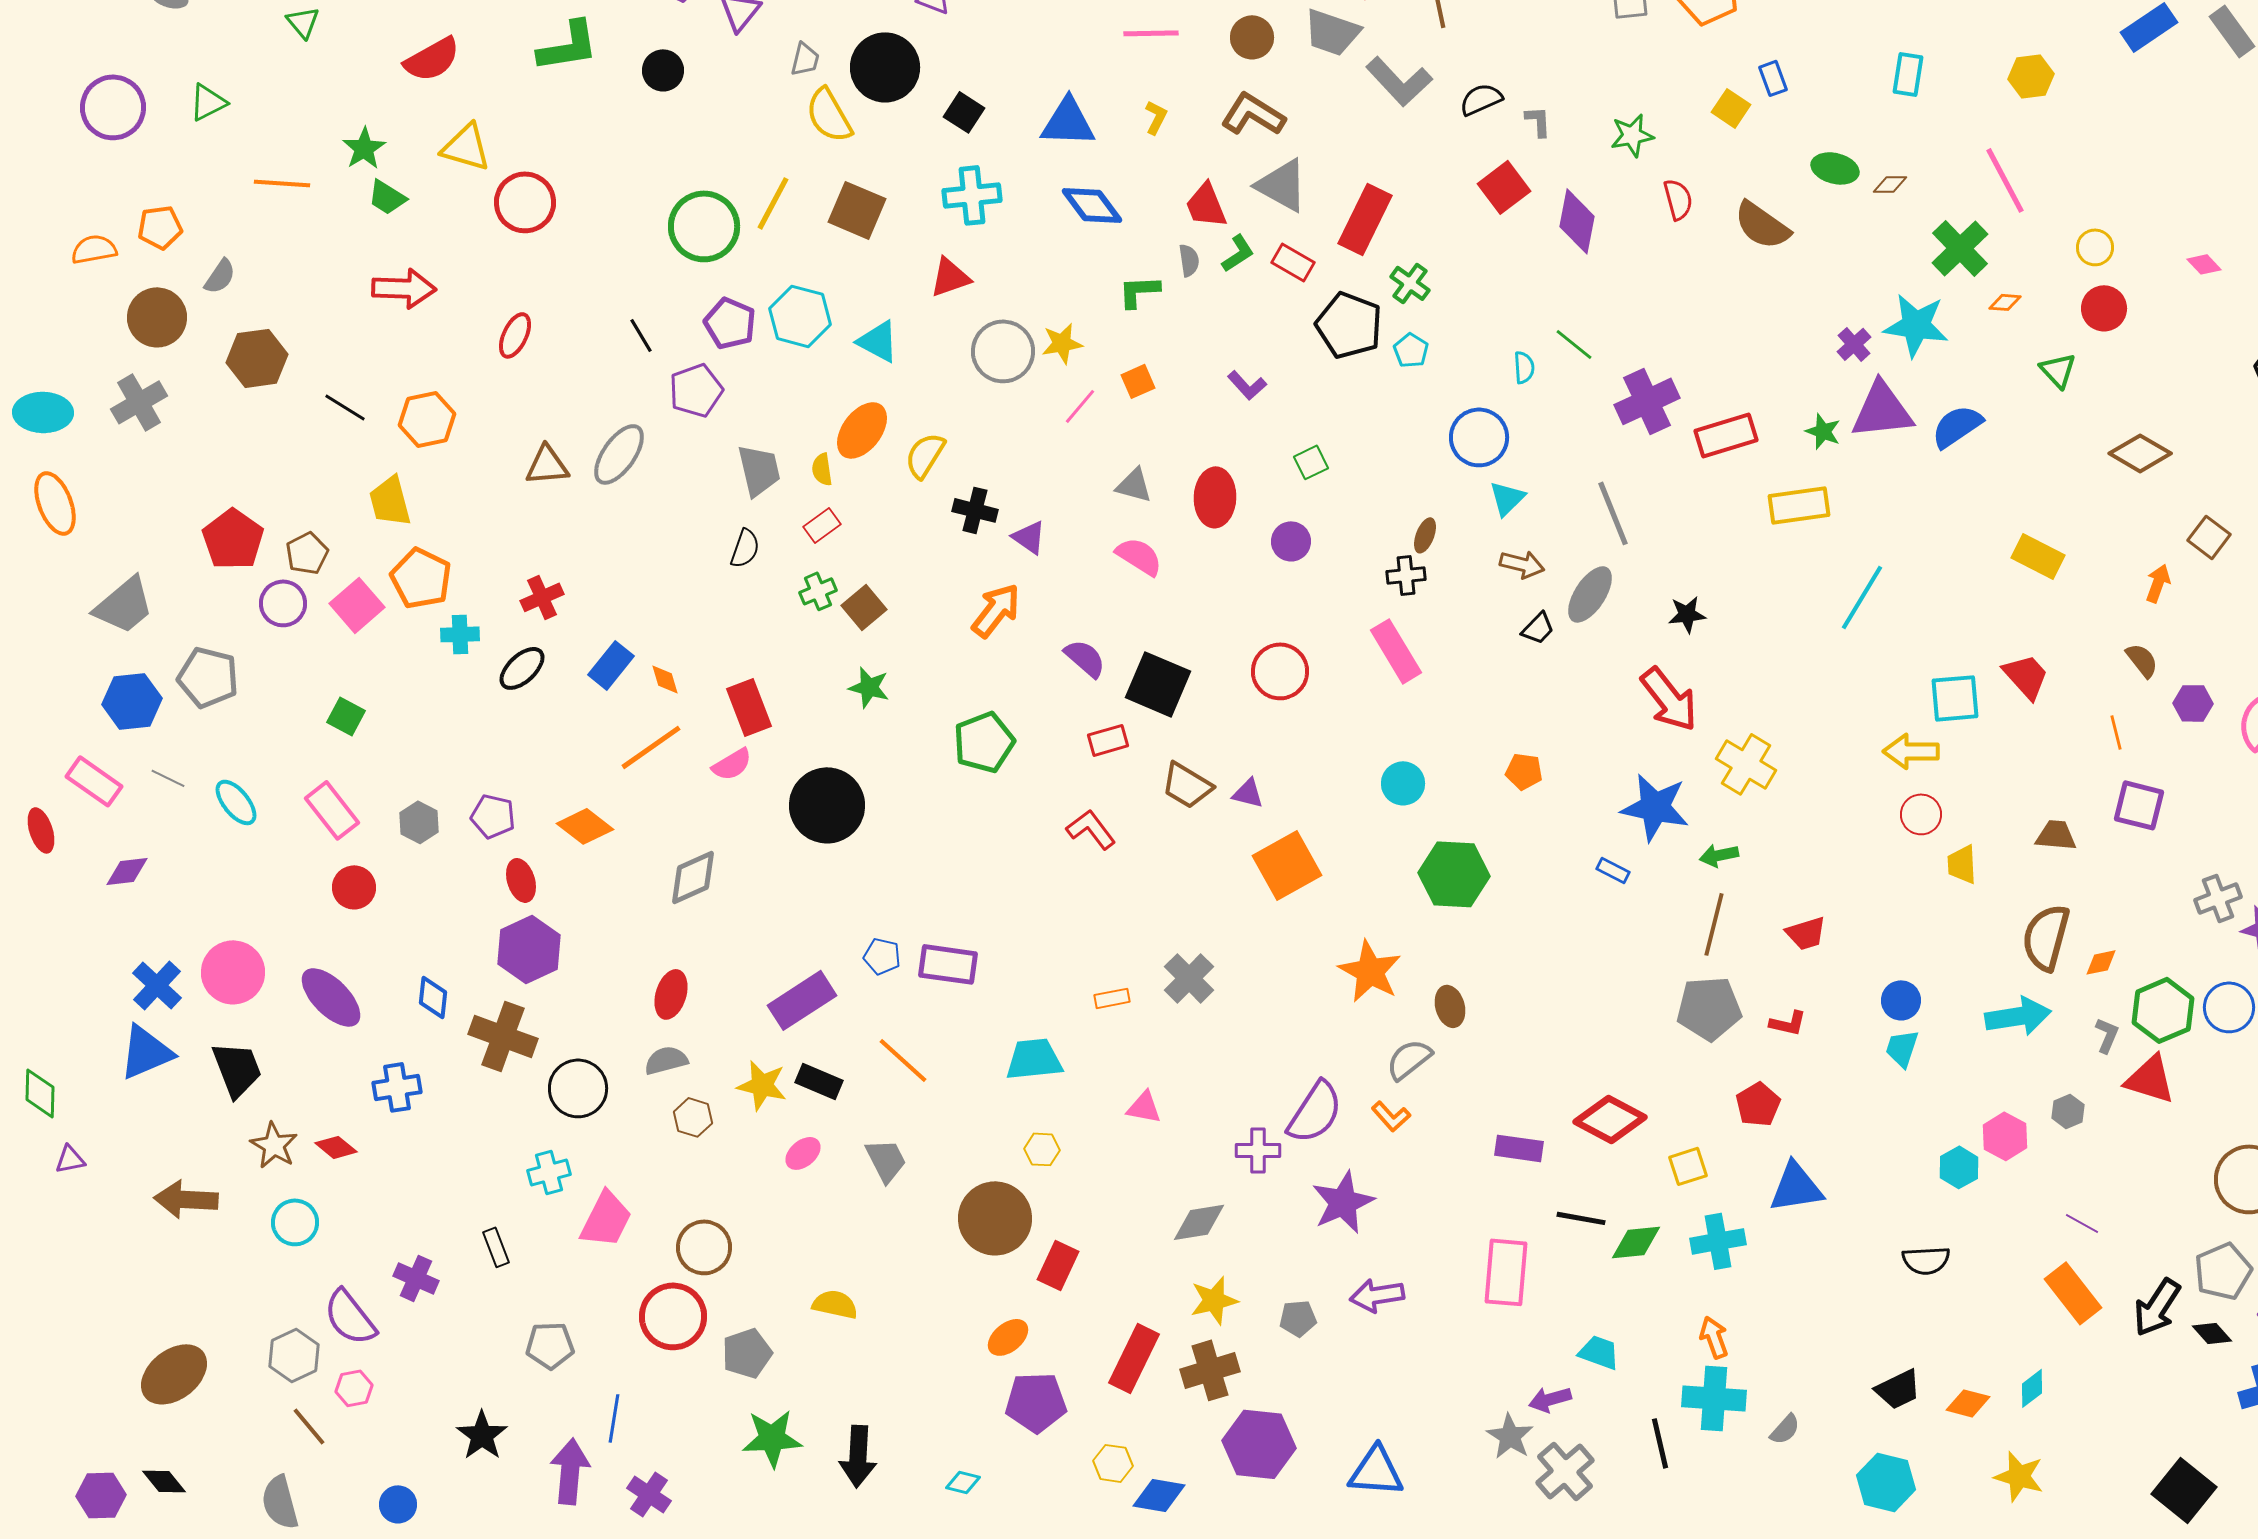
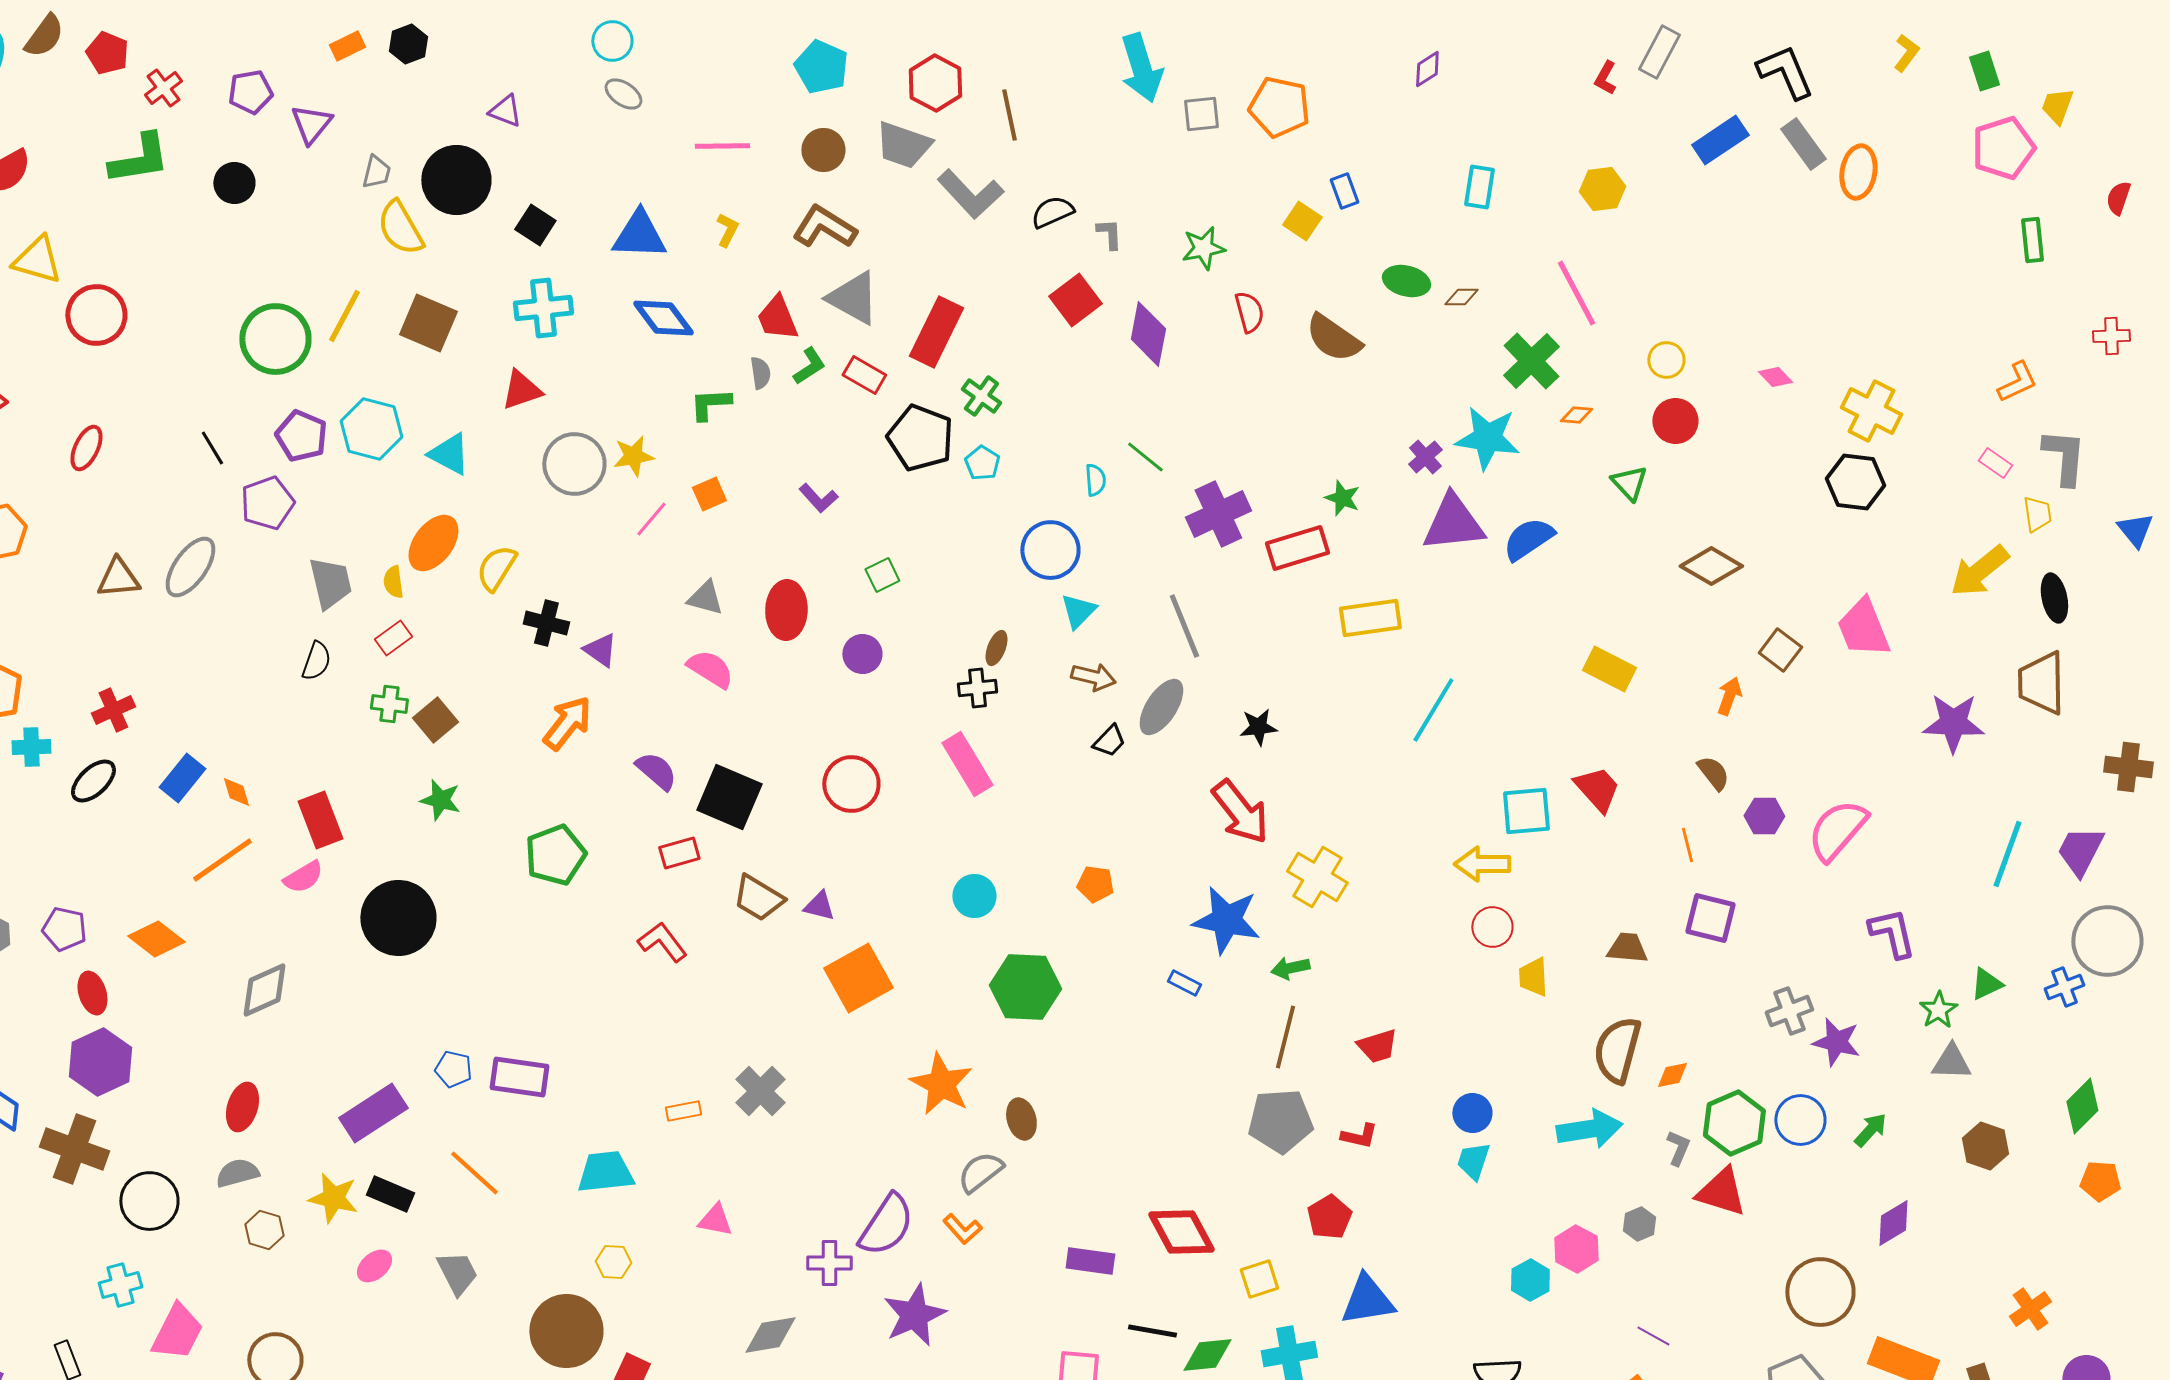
green star: (1823, 431) -> (1342, 498), moved
green cross: (818, 591) -> (389, 704), turned 30
red diamond: (1610, 1119) -> (1181, 1232), turned 34

